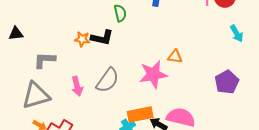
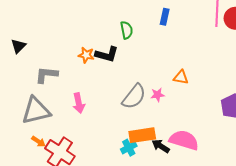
black triangle: (16, 34) -> (18, 46), turned -42
pink star: (153, 74) -> (158, 95), size x0.5
gray semicircle: (108, 80) -> (134, 97), moved

